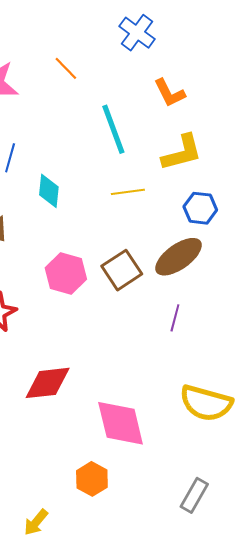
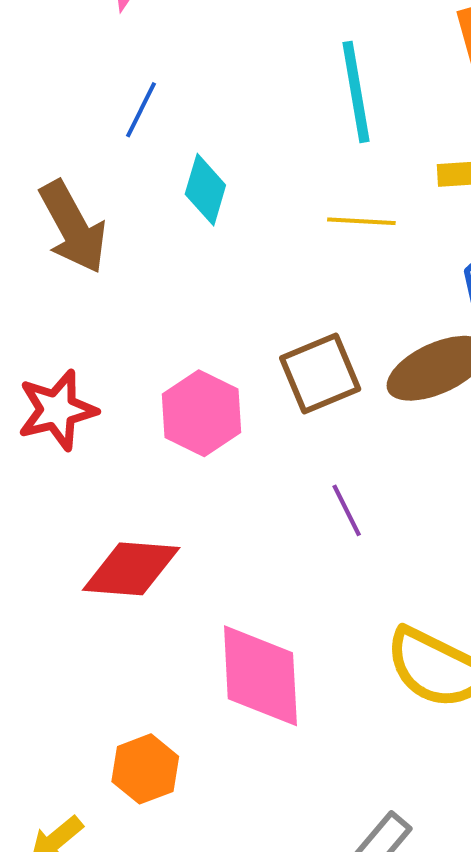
pink hexagon: (66, 273) -> (201, 413), moved
purple line: (175, 318) -> (347, 510), moved, turned -52
orange hexagon: (92, 479) -> (145, 769), moved

